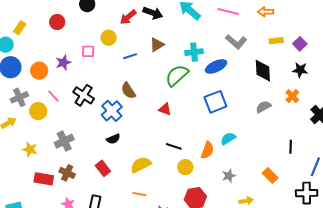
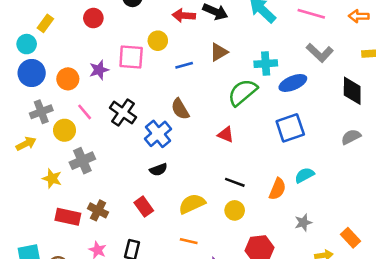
red arrow: (128, 17) -> (184, 16), turned 42
pink square: (88, 51) -> (131, 57), size x1.5
gray cross: (64, 141) -> (82, 161), moved
yellow circle: (185, 167) -> (235, 210), moved
orange rectangle: (270, 176) -> (351, 238), moved

